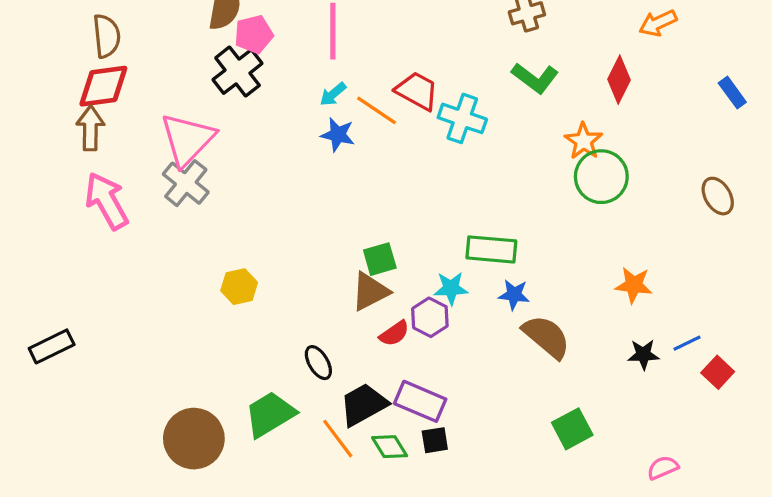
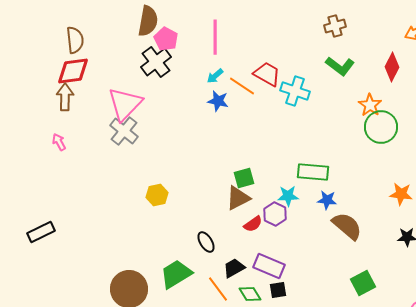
pink pentagon: (254, 34) -> (166, 39), turned -30
pink arrow: (107, 201) -> (59, 142), moved, size x0.5
black trapezoid: (364, 405) -> (234, 268), size x0.7

